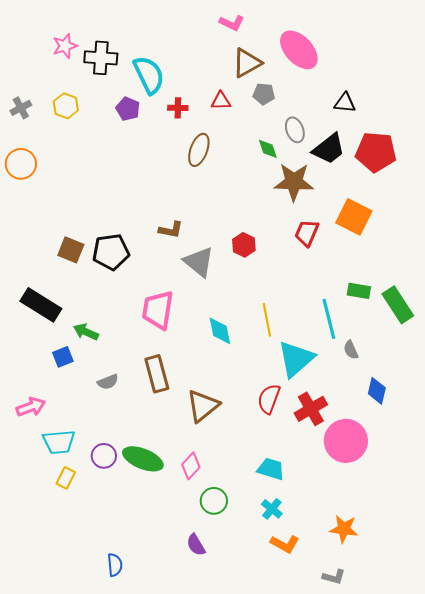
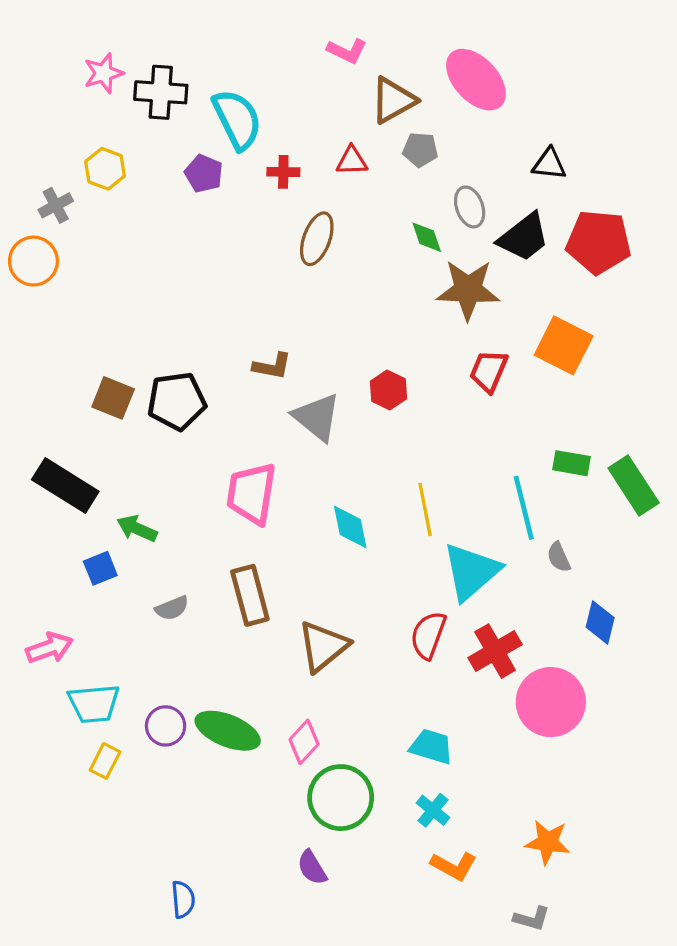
pink L-shape: (232, 23) -> (347, 51), moved
gray cross: (21, 108) -> (56, 205), moved
green circle: (214, 501) -> (341, 798), size x1.5

